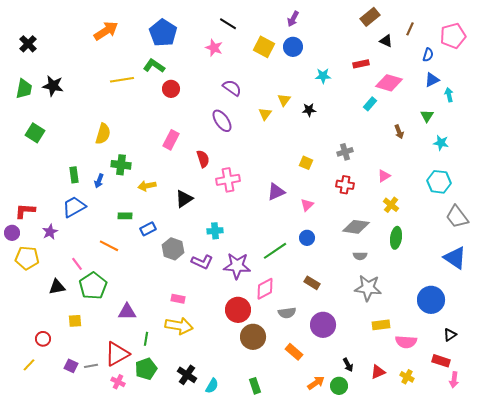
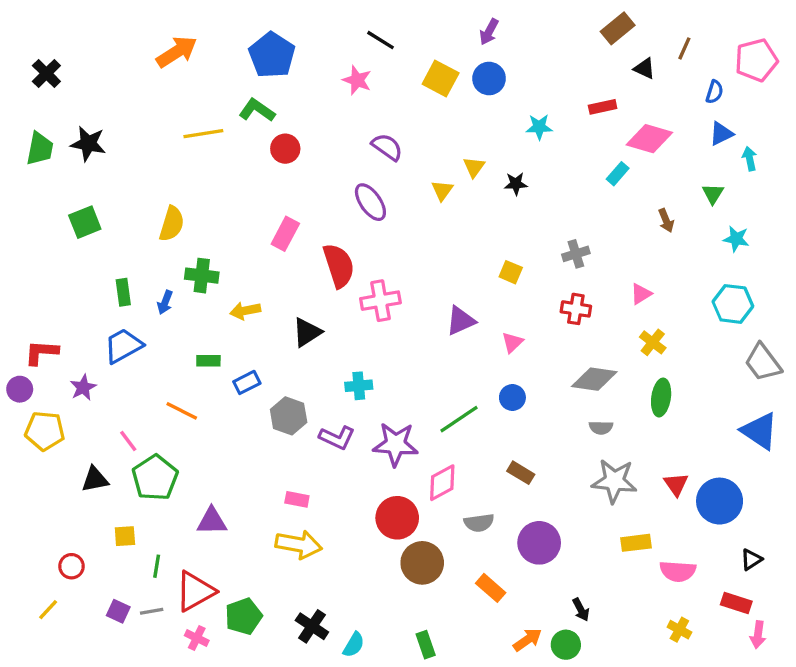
green square: (35, 133) -> (85, 222), moved, turned 36
red semicircle: (203, 159) -> (339, 266), size x1.5
green line: (146, 339) -> (157, 566), moved
red triangle: (378, 372) -> (676, 484), moved, turned -42

